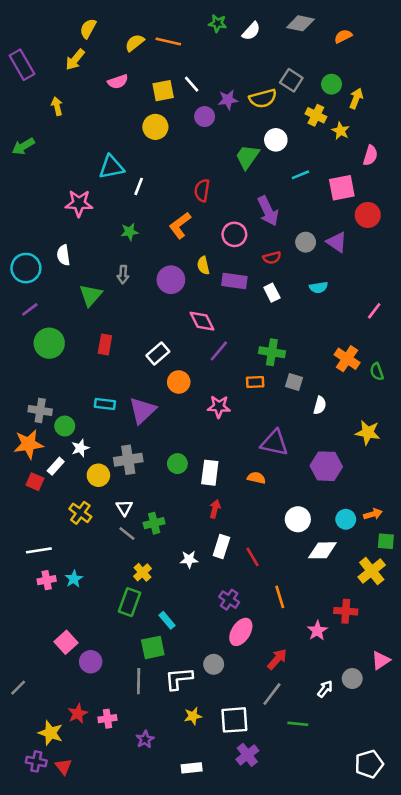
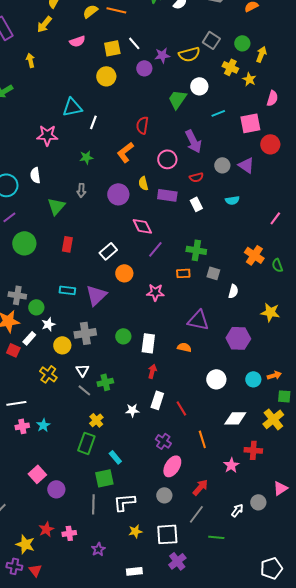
white diamond: (322, 550) -> (235, 418), moved
gray circle: (214, 664) -> (164, 495), moved

